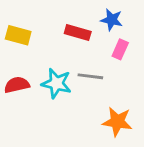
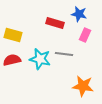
yellow rectangle: (18, 35) -> (13, 35), moved

